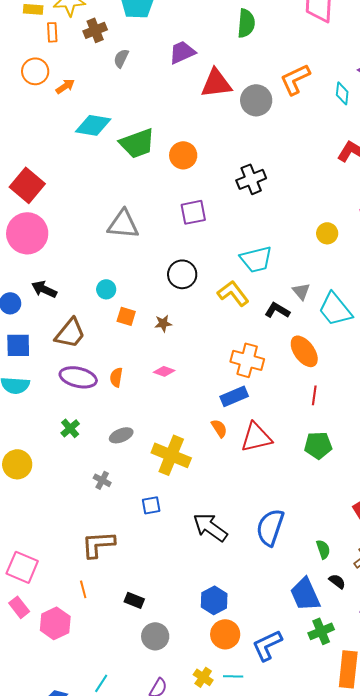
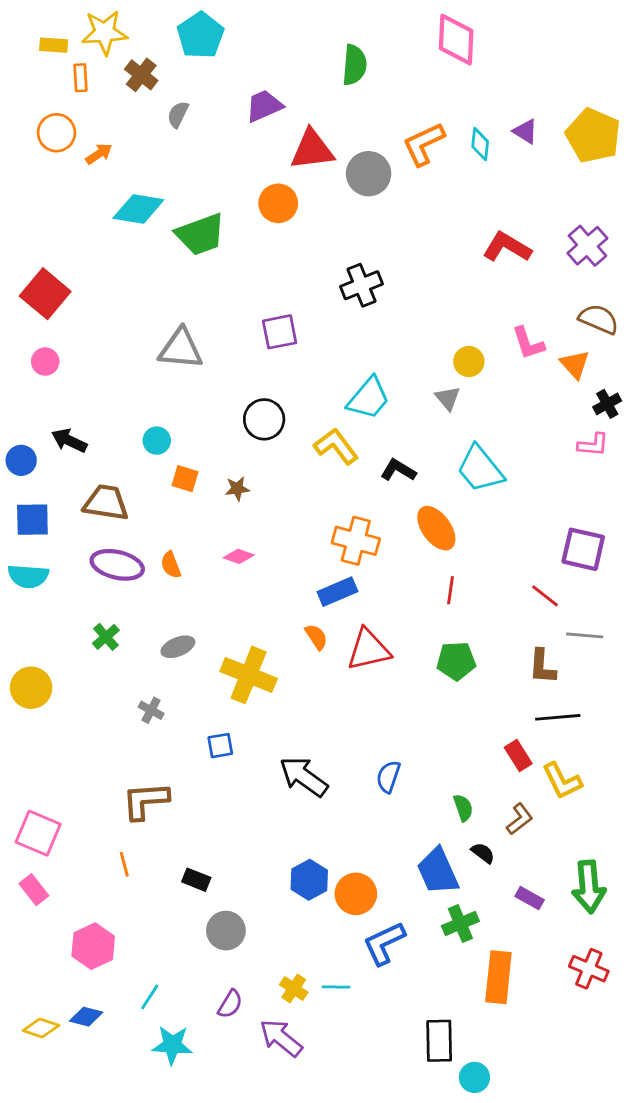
brown cross: (95, 30) -> (141, 75), turned -30
cyan diamond: (342, 93) -> (480, 144), moved
orange circle: (183, 155) -> (278, 203), moved
pink circle: (27, 233) -> (45, 362), size x0.5
cyan trapezoid: (256, 259) -> (369, 398), turned -36
gray triangle: (301, 291) -> (448, 398), moved
brown trapezoid: (70, 333) -> (106, 503), turned -120
orange semicircle: (116, 377) -> (171, 565), turned -30
blue semicircle: (270, 527) -> (388, 777), size x0.6
pink hexagon: (55, 623) -> (93, 946), moved
orange circle: (225, 634) -> (356, 894), moved

